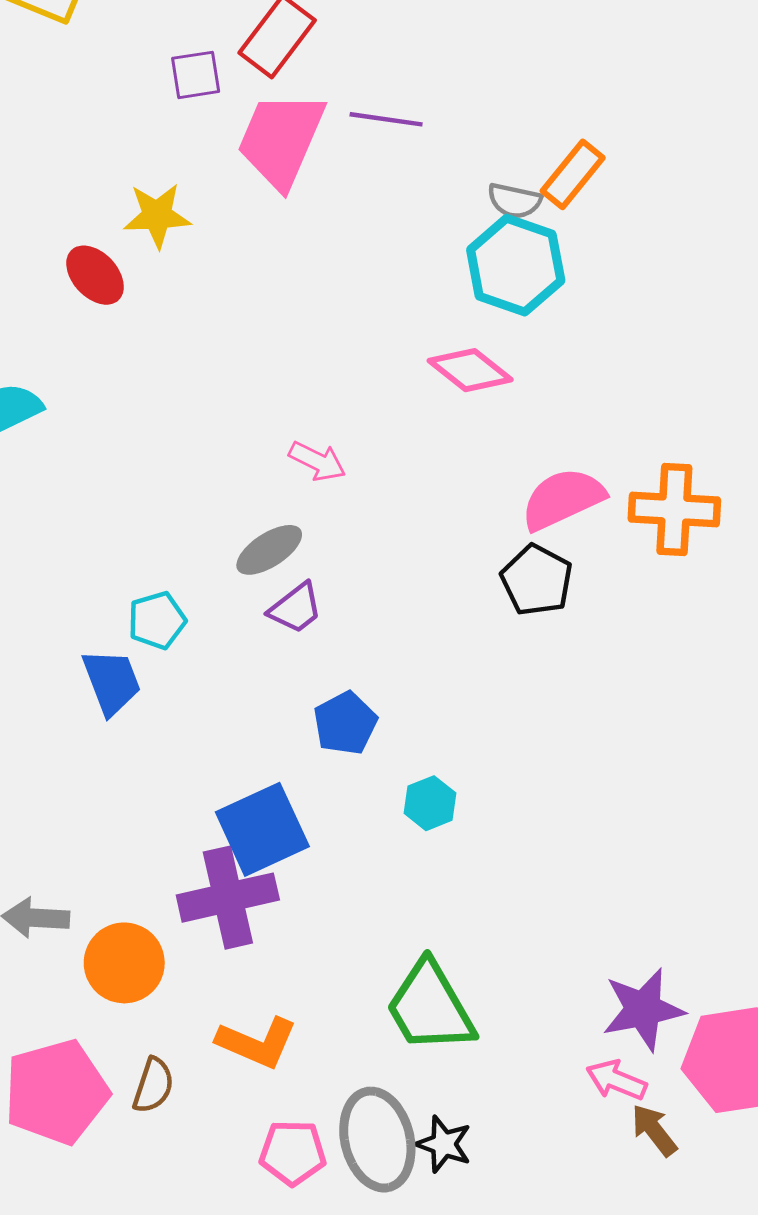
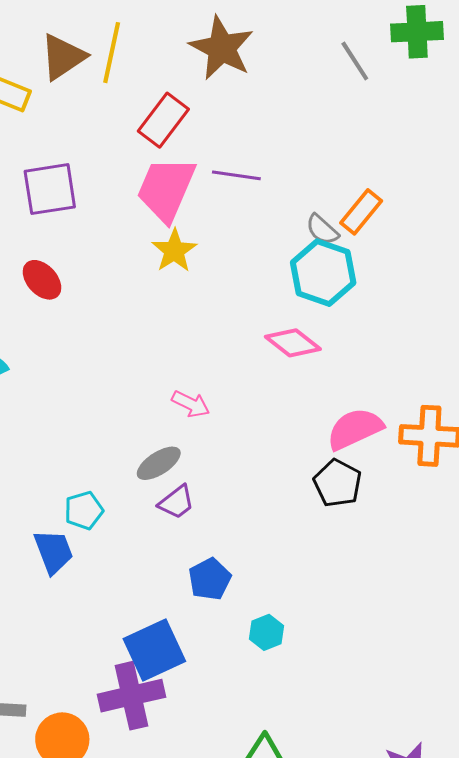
purple square: (196, 75) -> (50, 189), moved, size x1.6
gray semicircle: (514, 201) -> (322, 230), turned 30
yellow star: (157, 215) -> (174, 251), moved, turned -30

